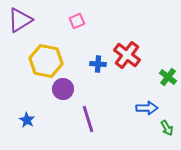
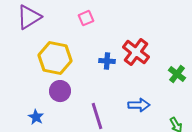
purple circle: (63, 89) -> (60, 91), moved
blue arrow: (147, 108) -> (139, 105), moved

